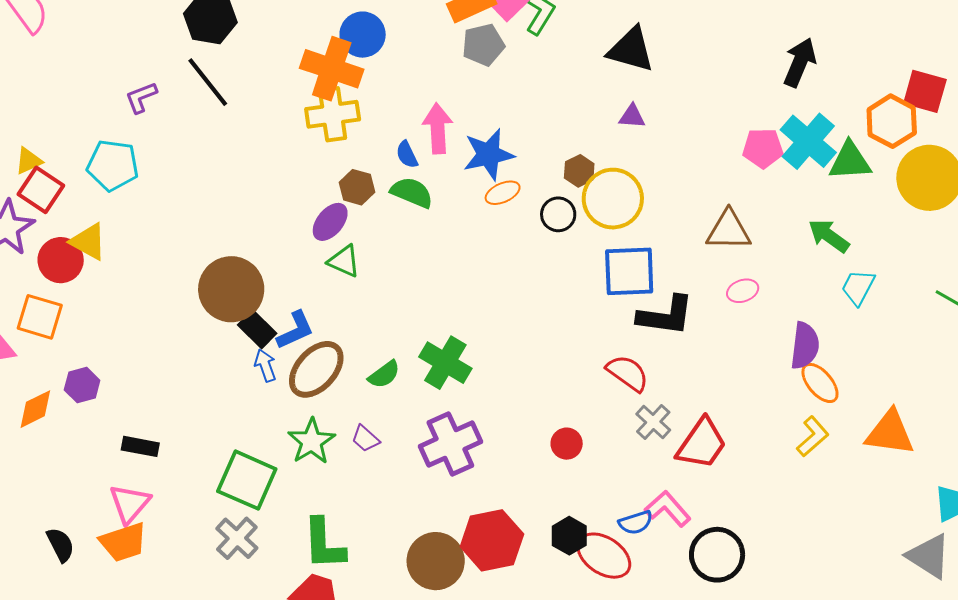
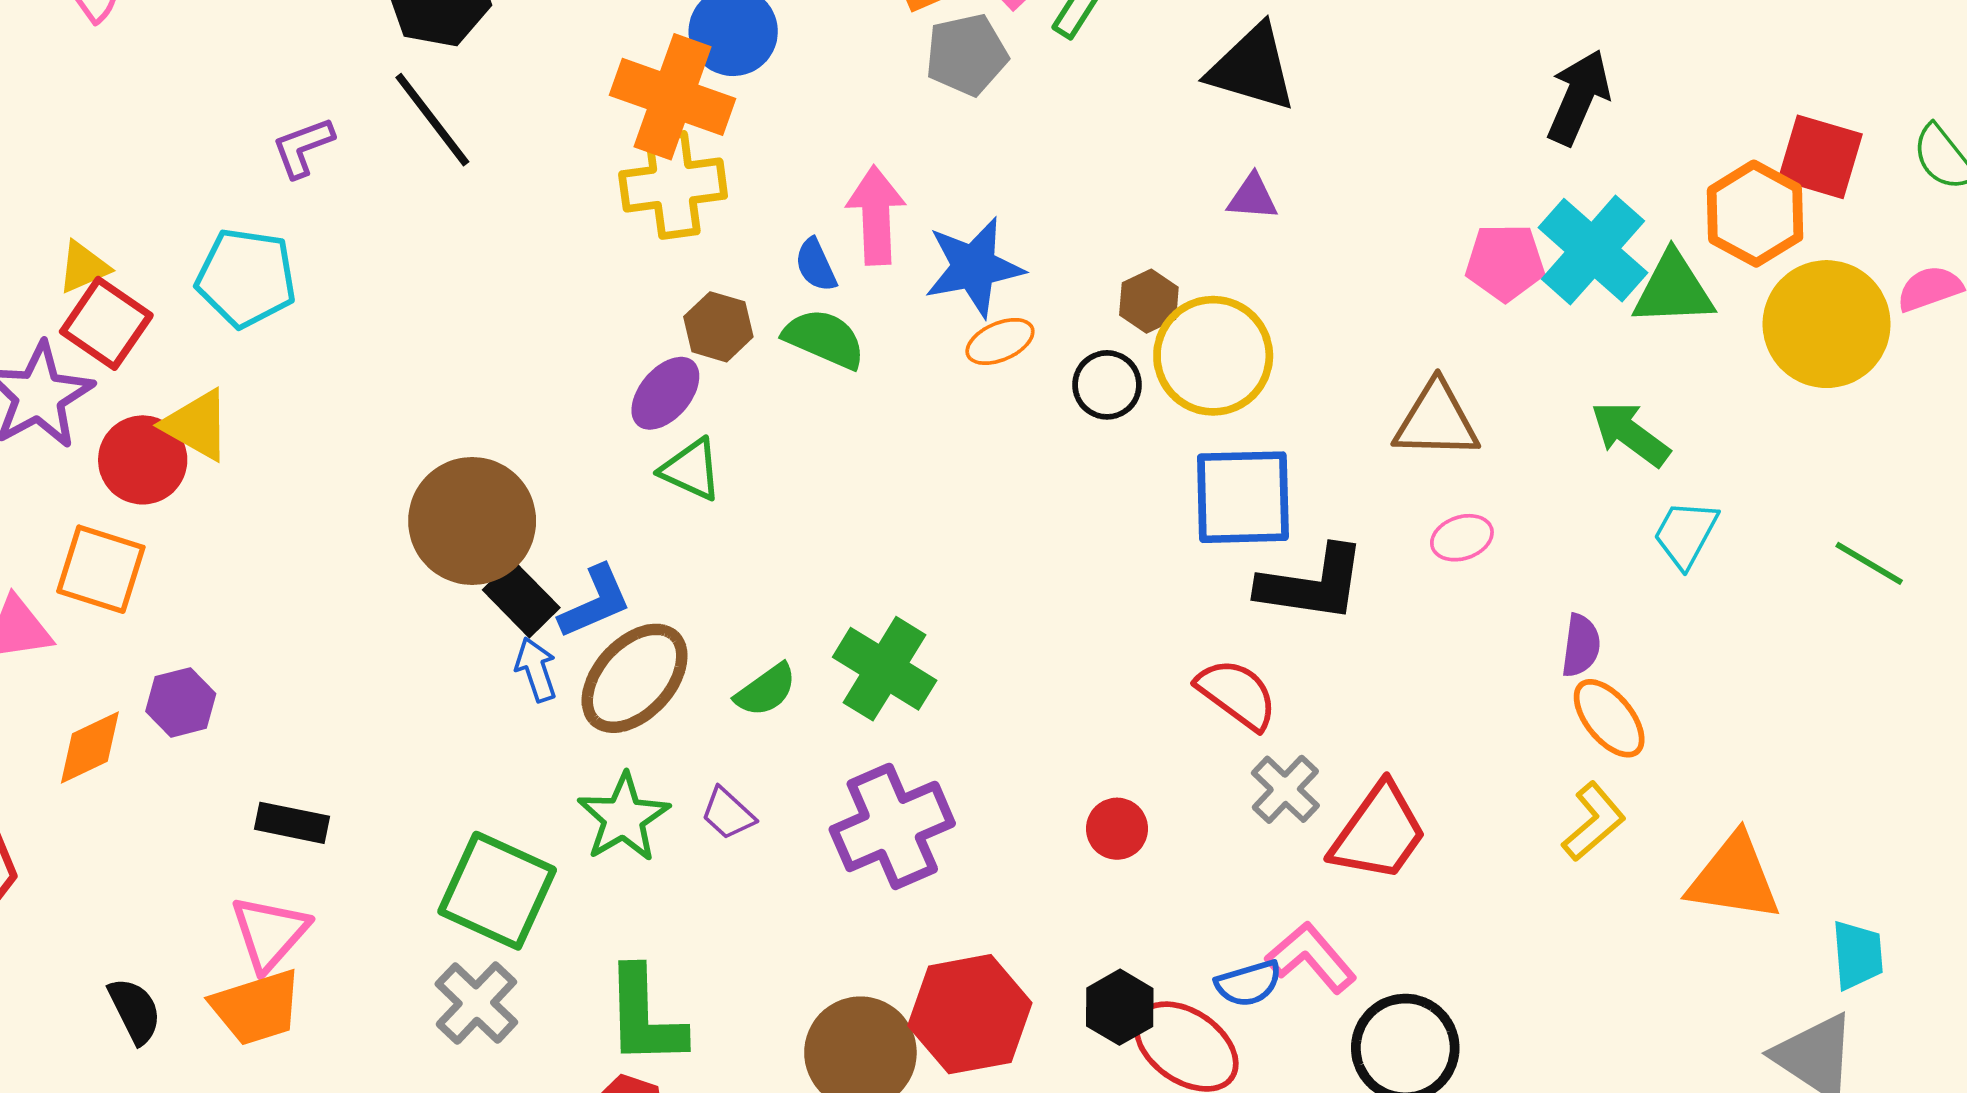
purple semicircle: (805, 346) -> (1581, 646), size x0.7
orange triangle: (890, 433) -> (1734, 878), moved

